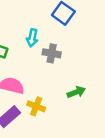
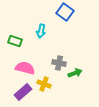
gray cross: (52, 53) -> (59, 63), moved

